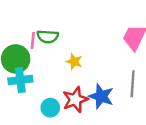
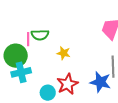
blue star: (101, 96) -> (100, 82), moved

